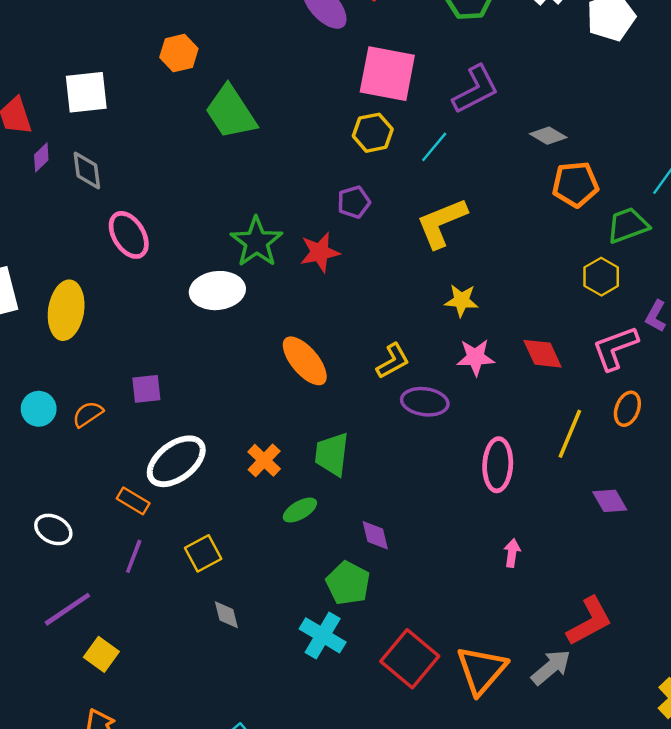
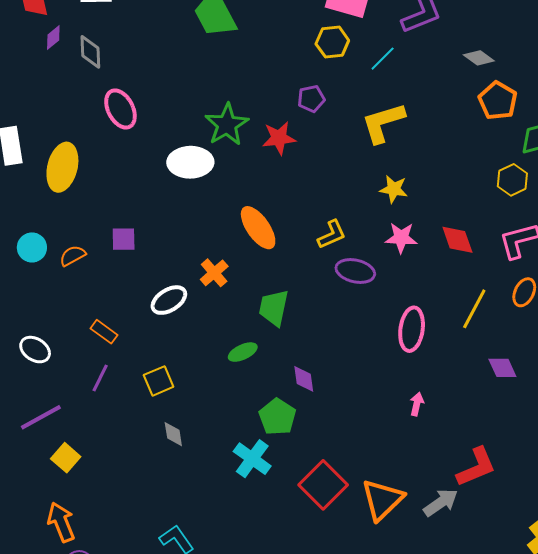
orange pentagon: (575, 184) -> (498, 101), turned 30
orange cross: (264, 460) -> (214, 273), moved
white ellipse: (176, 461) -> (169, 300), moved, size x0.7

